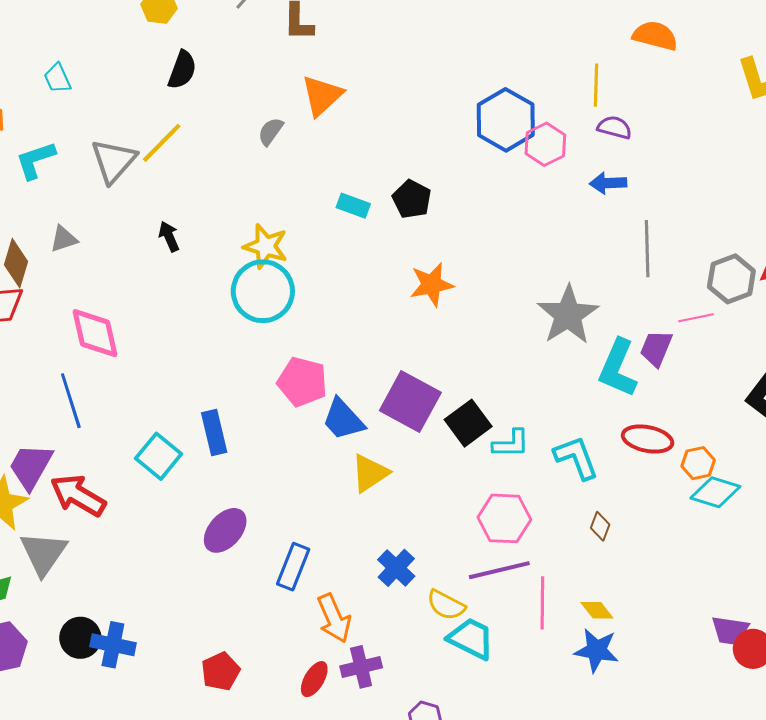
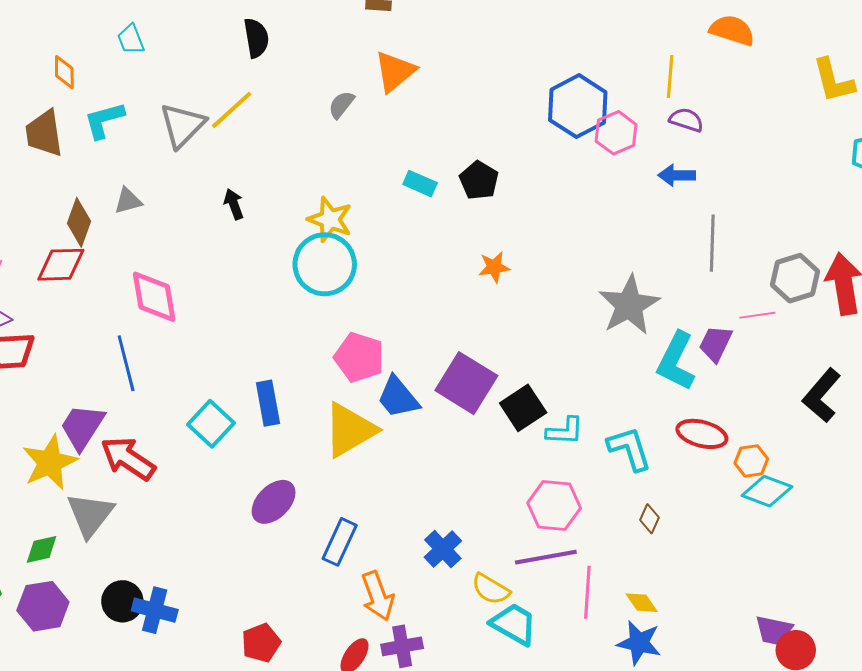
black semicircle: (182, 70) -> (256, 38), turned -33
orange star: (432, 285) -> (494, 267), size x0.7
yellow triangle: (370, 473) -> (350, 430), moved, size x1.4

